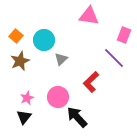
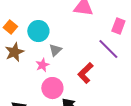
pink star: (27, 98) -> (42, 65), moved

